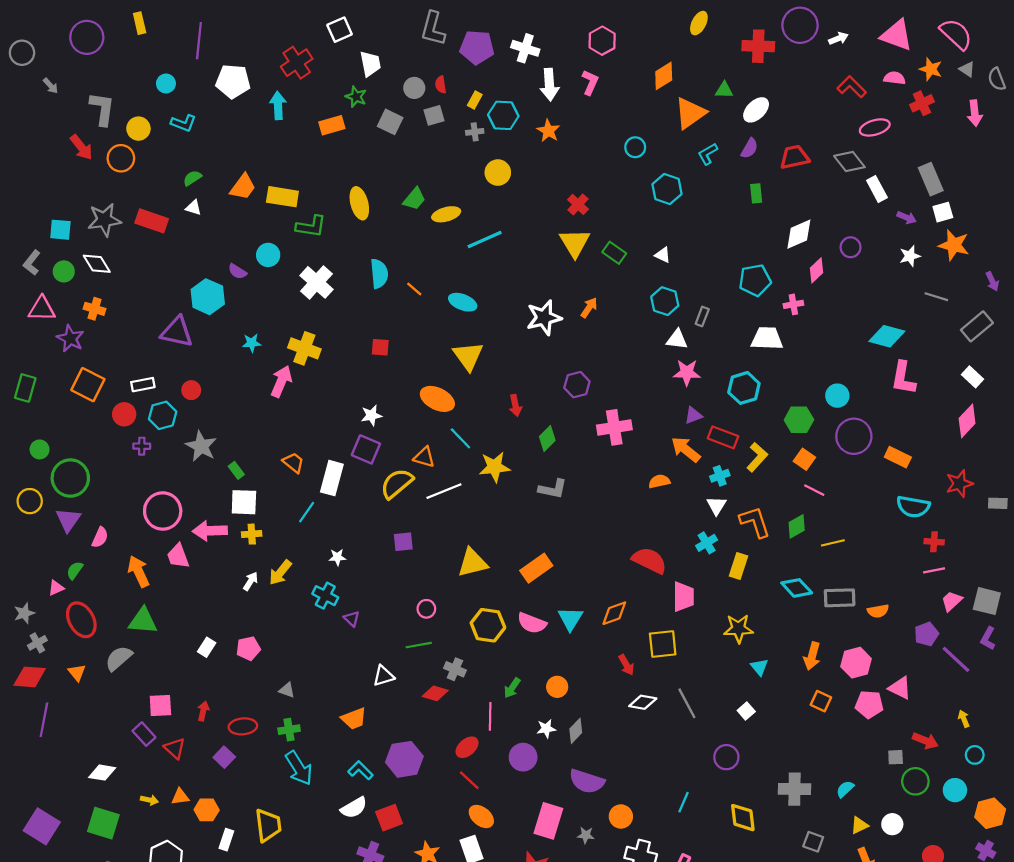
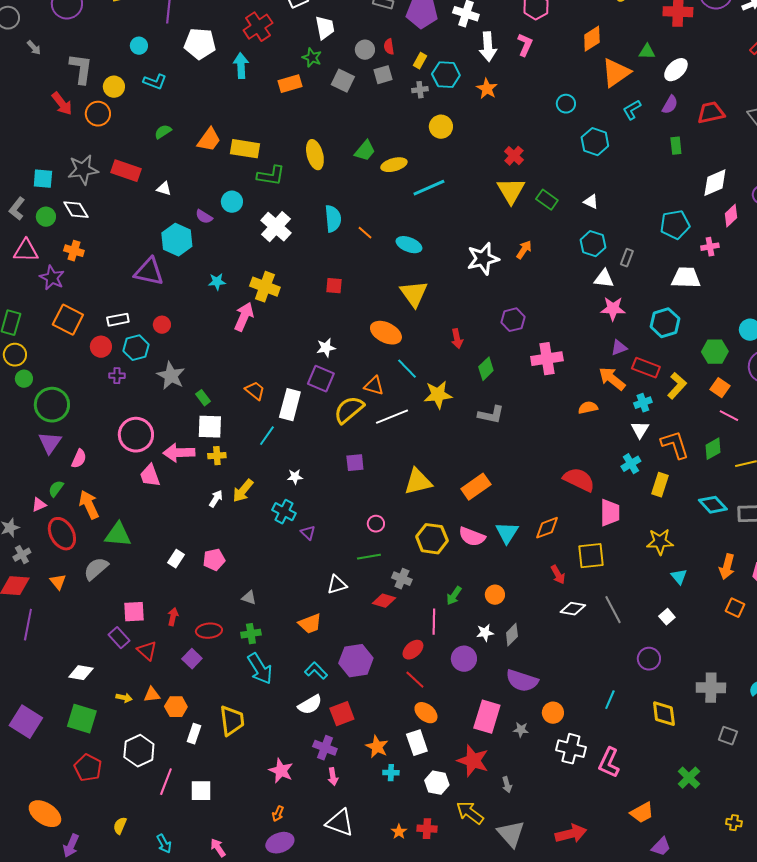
white triangle: (193, 208) -> (164, 189), moved
yellow circle: (30, 501) -> (15, 355), moved
orange arrow: (138, 571) -> (89, 505), moved

